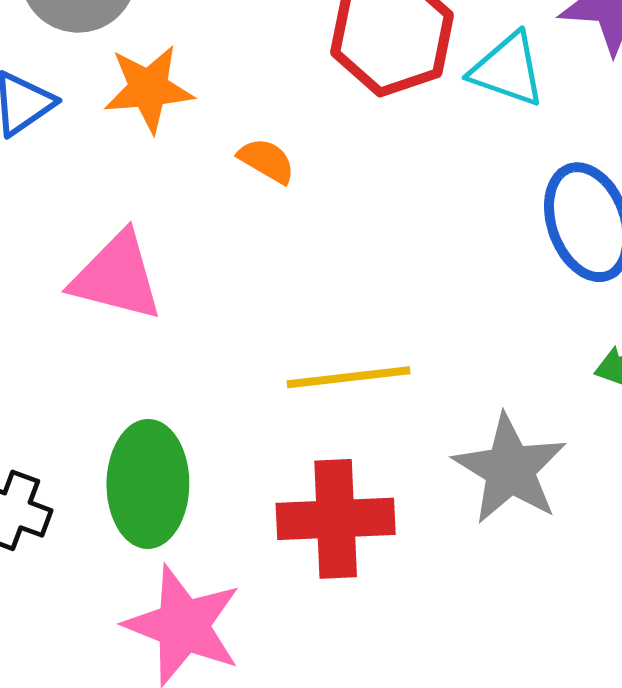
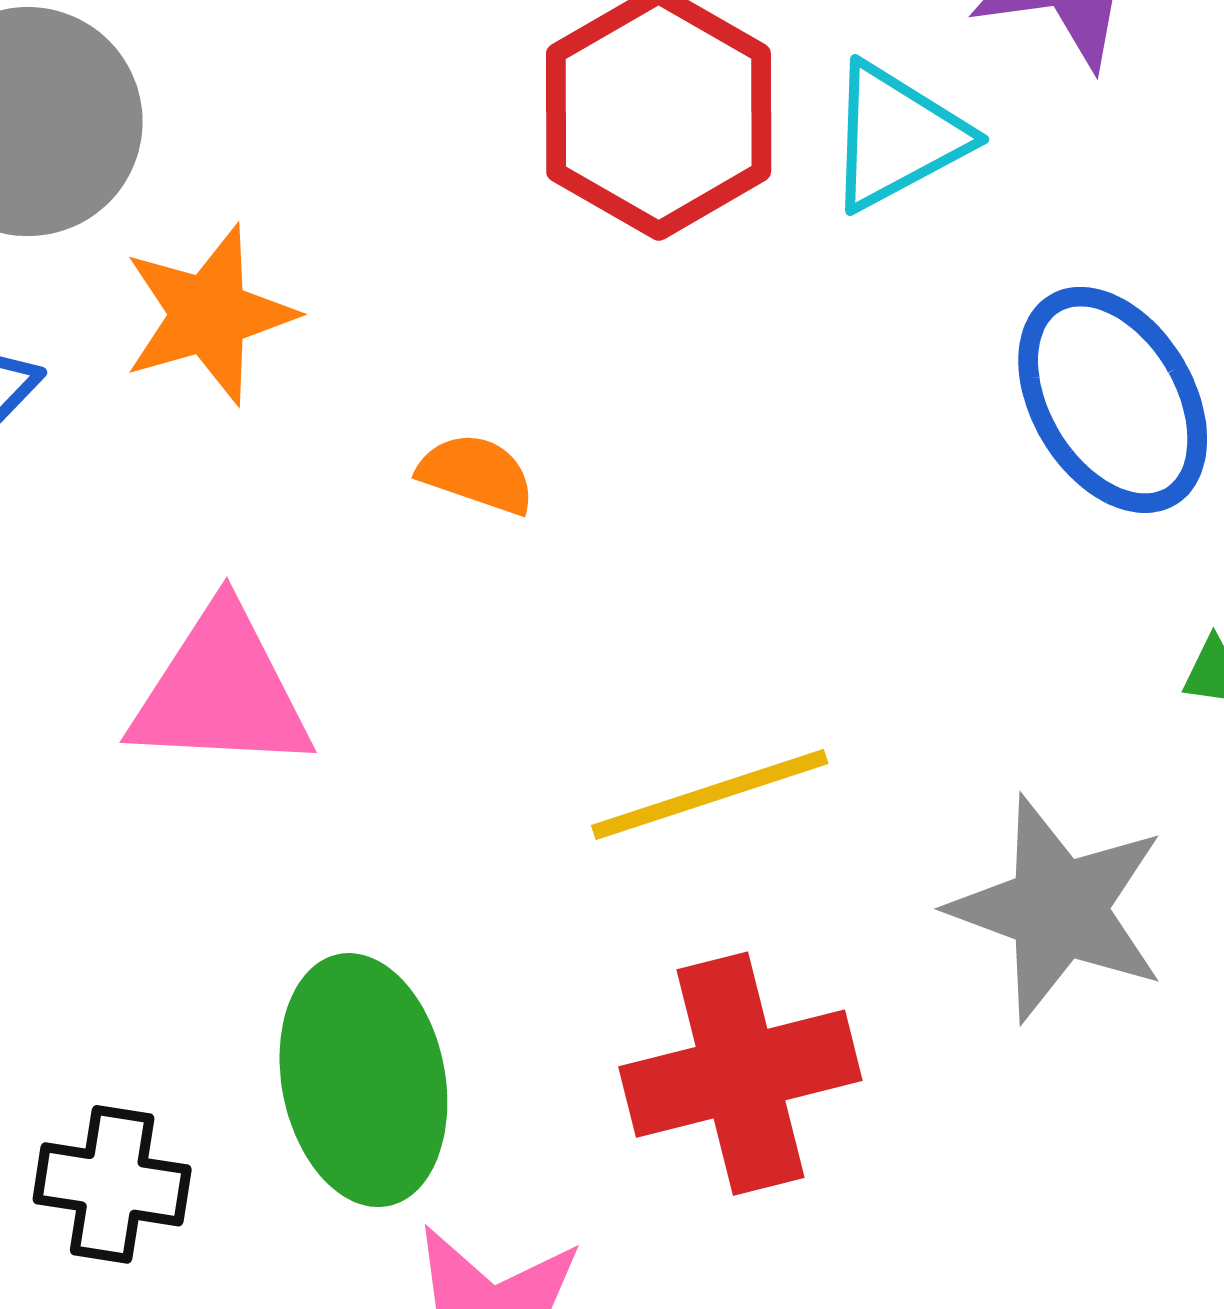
cyan triangle: (508, 70) -> (896, 136), turned -36
orange semicircle: (267, 161) -> (476, 474), moved

